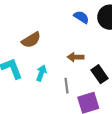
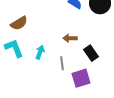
brown semicircle: (31, 40) -> (19, 23), moved

